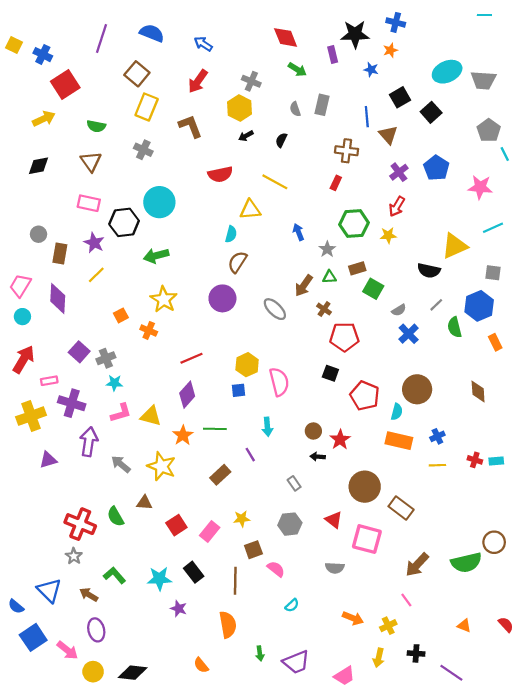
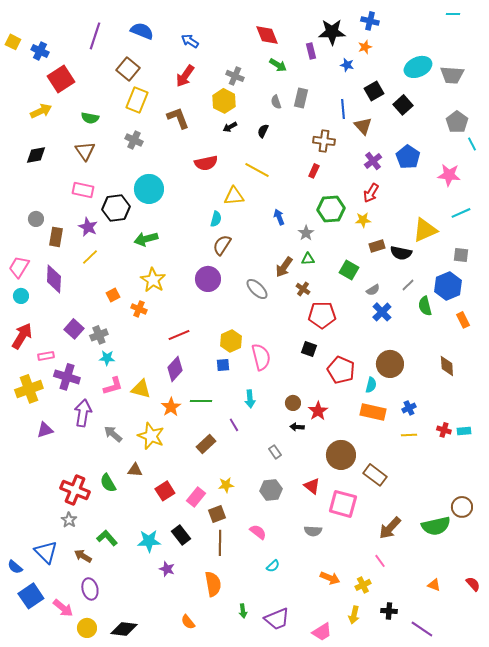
brown rectangle: (357, 268) -> (377, 246), moved
brown square: (253, 550) -> (217, 514), moved

